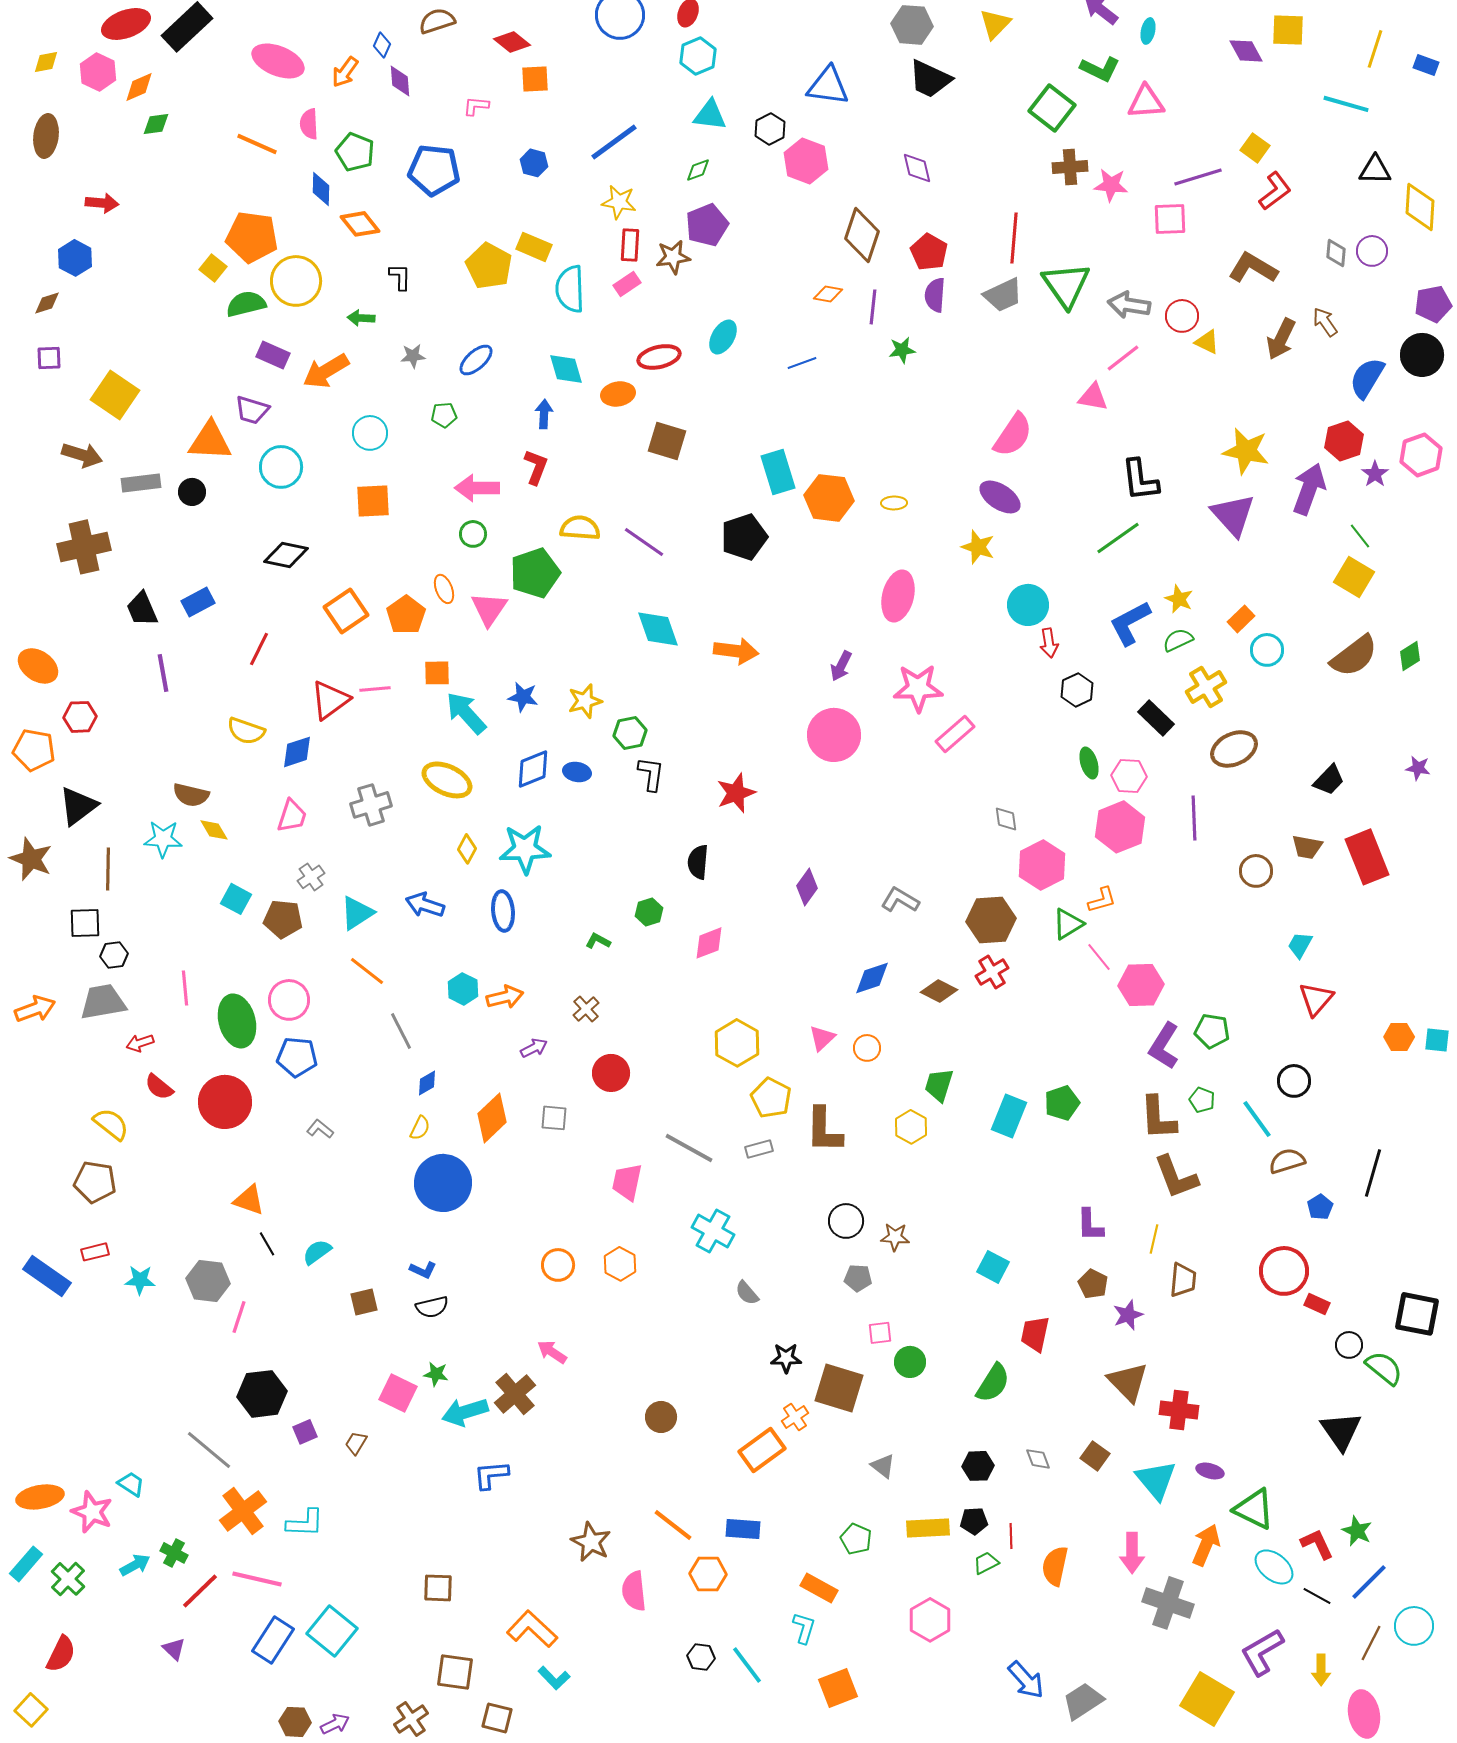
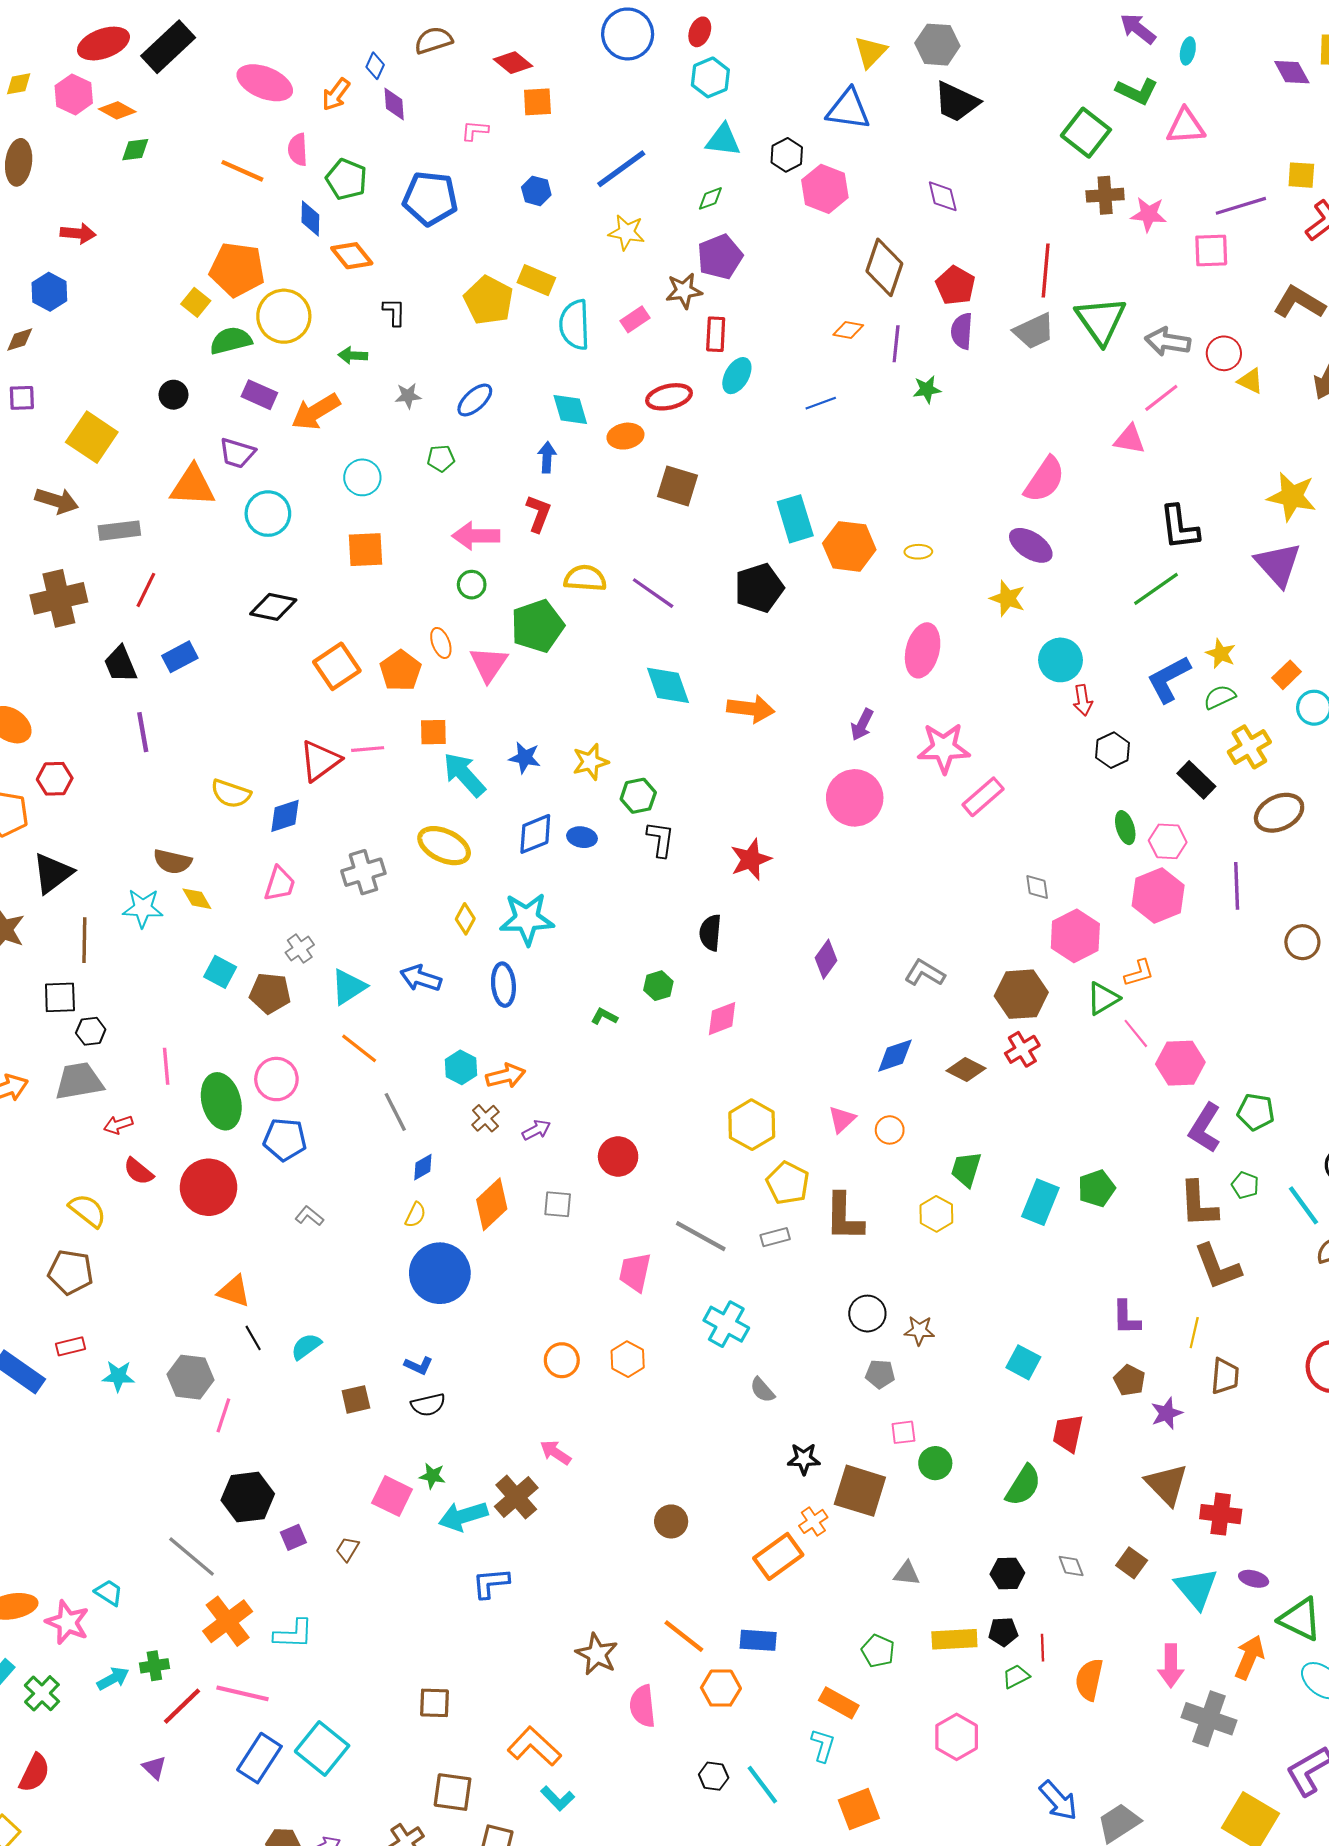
yellow triangle: (995, 24) -> (871, 52), moved
orange diamond: (139, 87) -> (117, 110), turned 52
yellow square: (1255, 148) -> (1301, 175), turned -32
red rectangle: (630, 245) -> (716, 334), moved
black circle: (192, 492) -> (174, 395), moved
red line: (259, 649) -> (146, 590), moved
brown cross: (586, 1009) -> (485, 1118), moved
gray triangle: (883, 1466) -> (907, 1573), turned -32
green cross: (174, 1553) -> (154, 1666), turned -36

